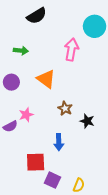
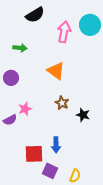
pink arrow: (71, 49) -> (64, 32), moved
orange triangle: (46, 79) -> (56, 71), moved
blue arrow: (59, 142) -> (56, 145), moved

